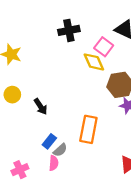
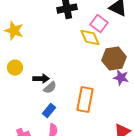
black arrow: (41, 107) -> (41, 79), turned -56
gray semicircle: (60, 150) -> (50, 88), moved

